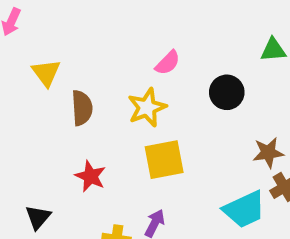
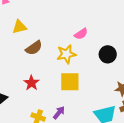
yellow triangle: (46, 73) -> (19, 27), turned 42
brown semicircle: (82, 108) -> (34, 48), turned 48

